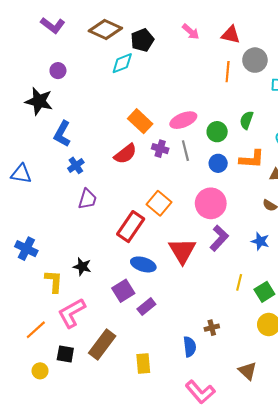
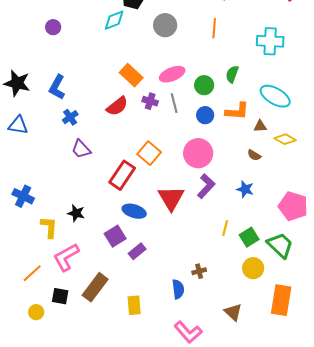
gray circle: (255, 60) -> (165, 25), moved
black star: (39, 101) -> (17, 83), moved
purple trapezoid: (87, 199) -> (81, 149), turned 120

